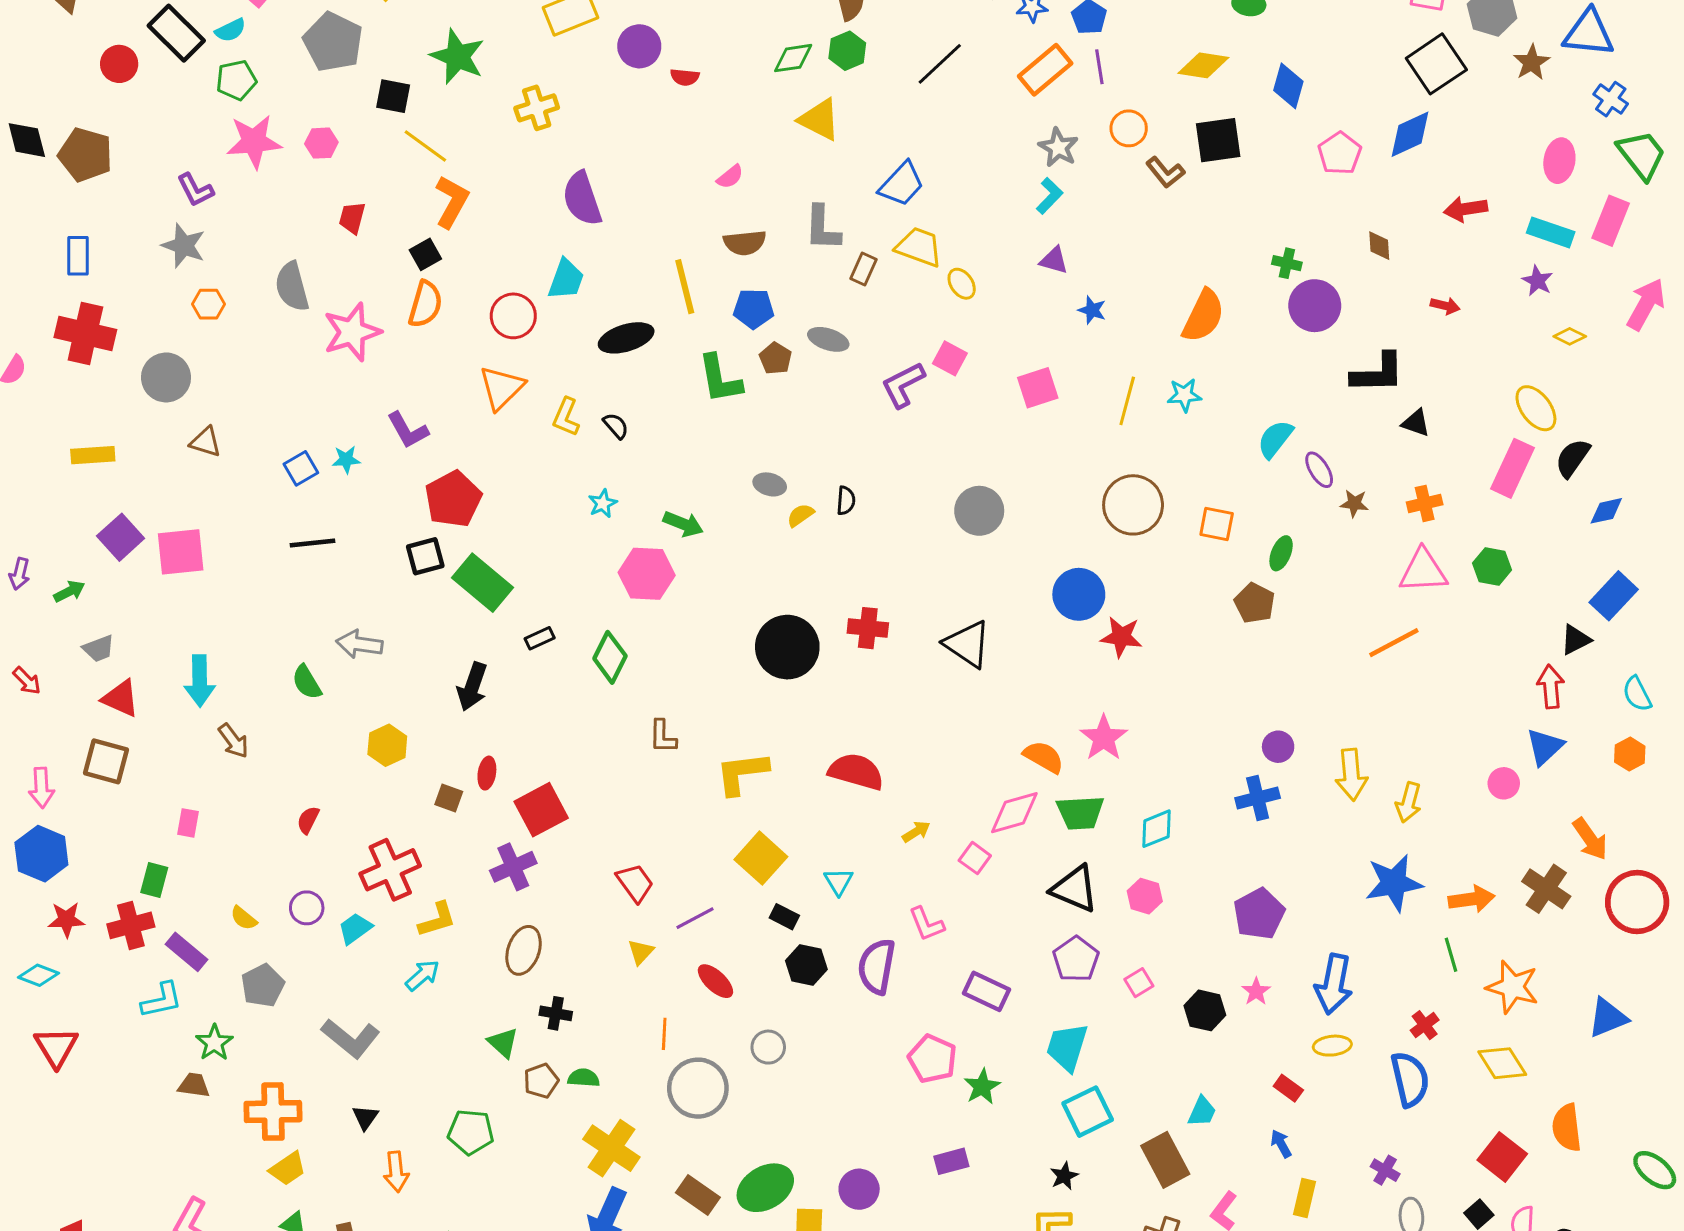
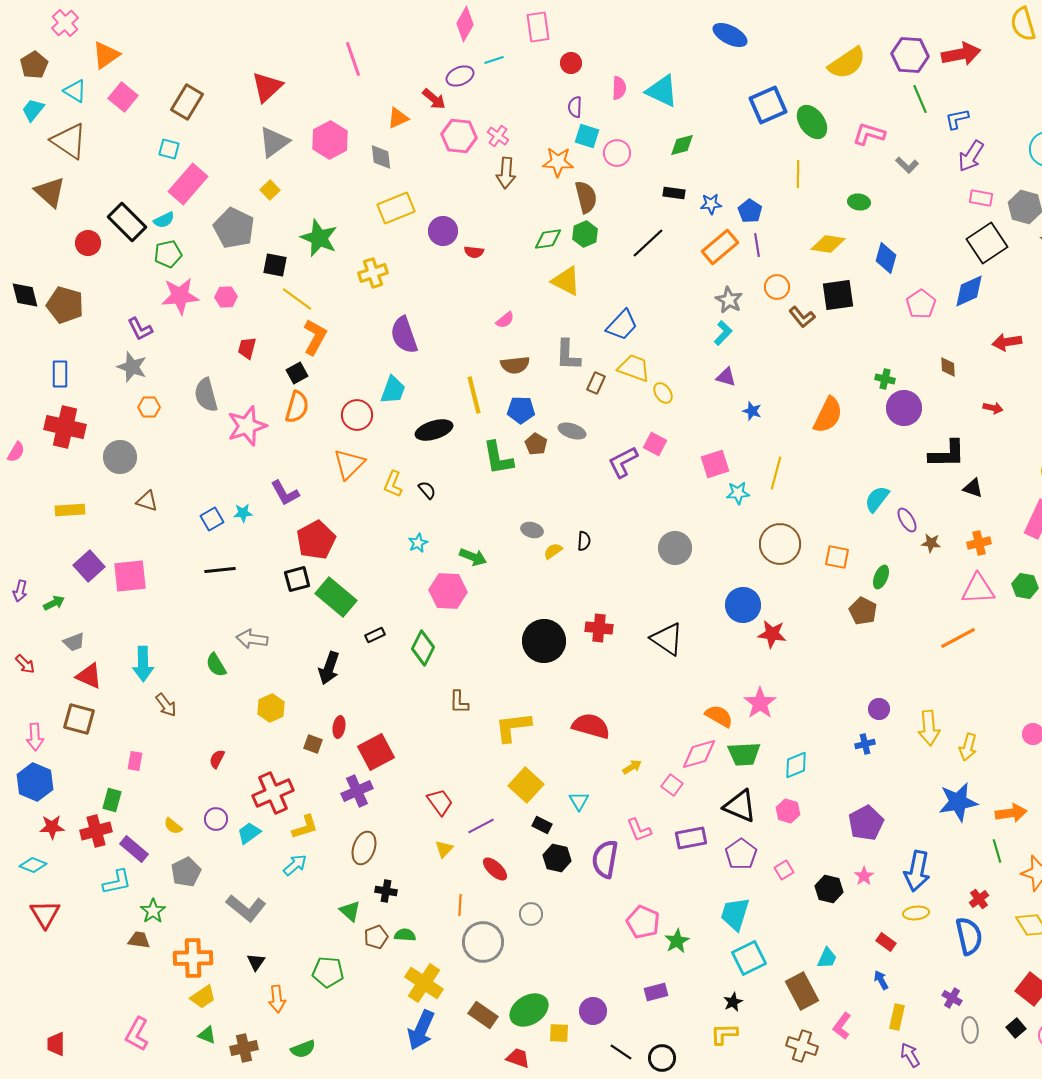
cyan star: (1184, 395) -> (738, 493), moved
blue cross: (1258, 798) -> (865, 744), size x0.7
purple rectangle: (987, 991) -> (691, 838), moved, turned -36

